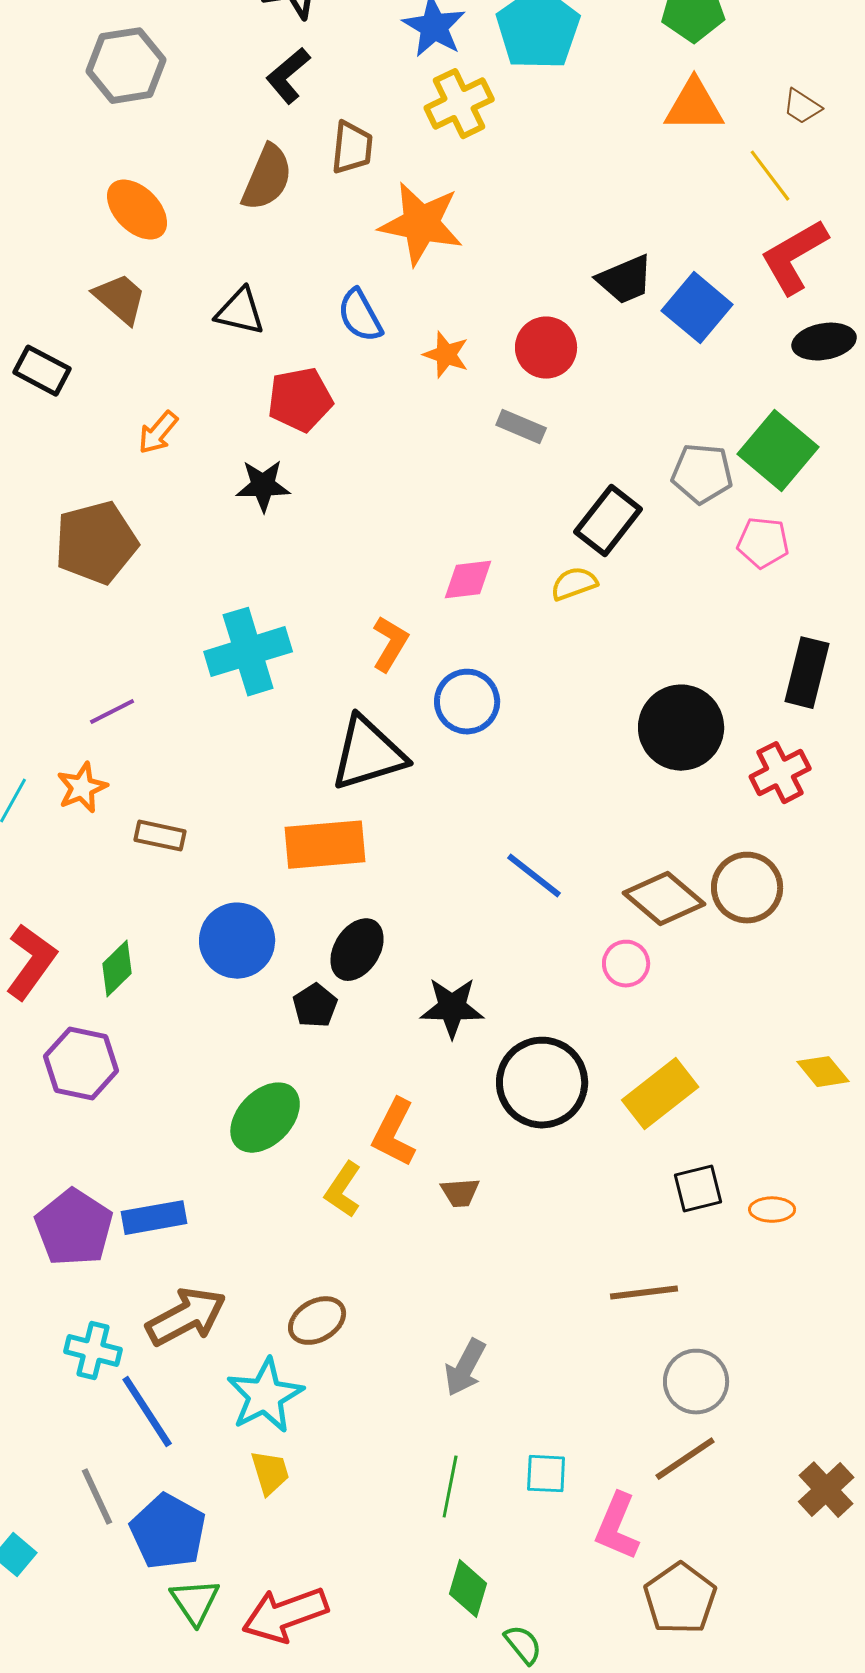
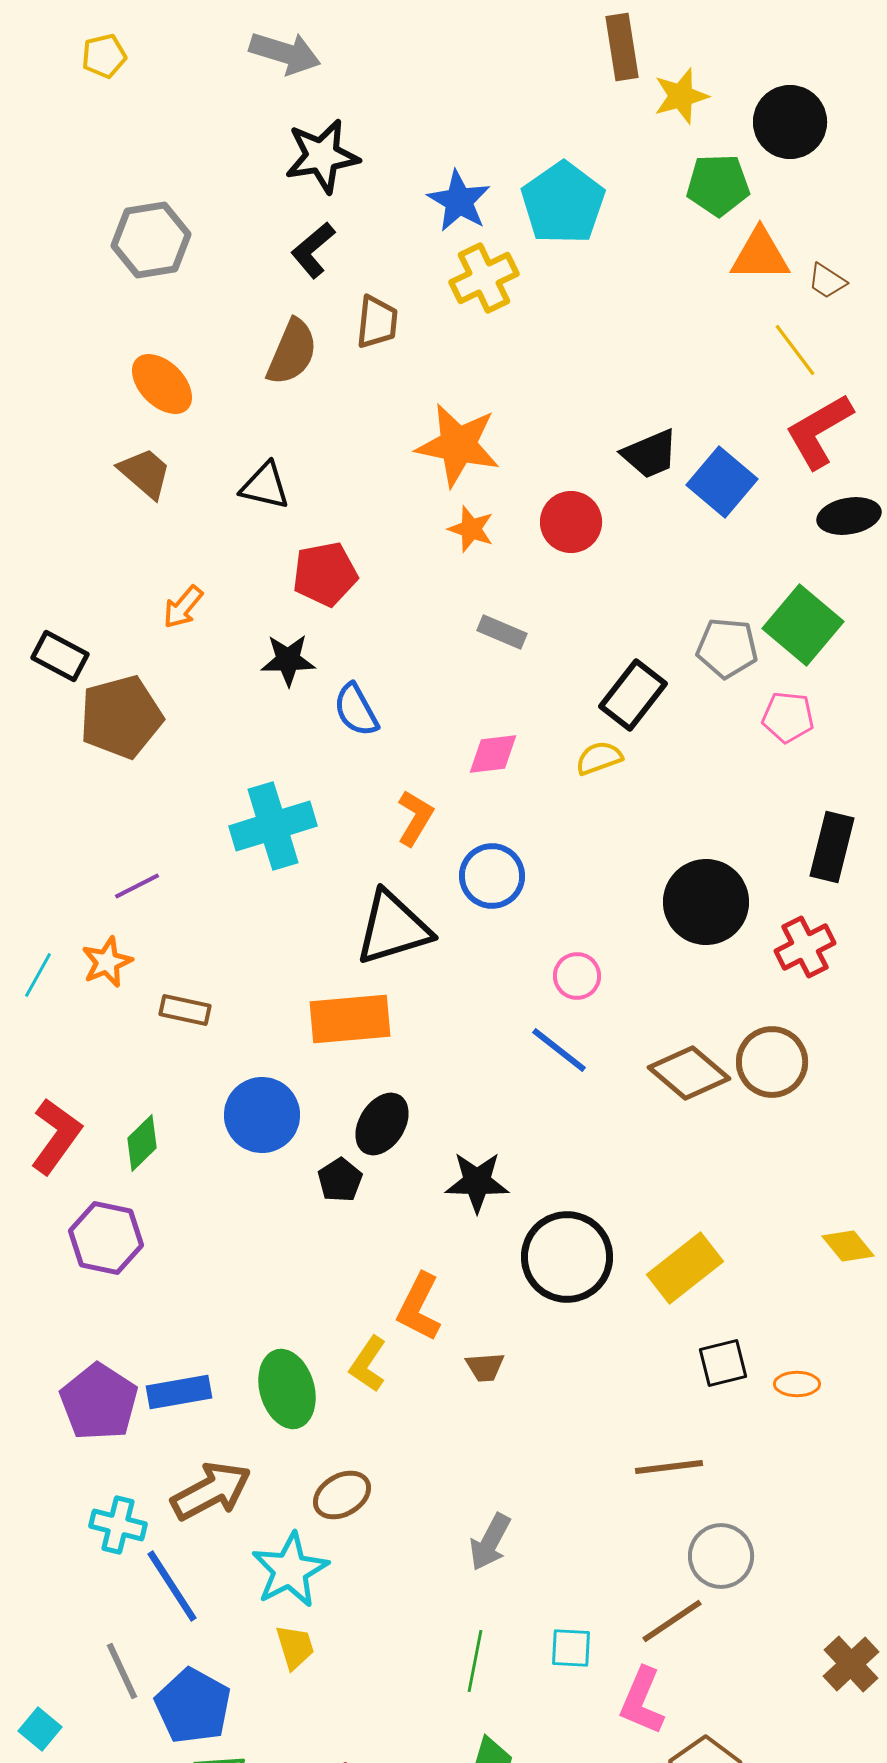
orange triangle: (694, 106) -> (760, 255), moved
orange star: (421, 224) -> (458, 445), moved
blue semicircle: (360, 316) -> (356, 710), moved
black rectangle: (42, 371) -> (60, 656), moved
gray rectangle: (521, 427) -> (502, 632), moved
pink circle: (626, 964) -> (577, 976), moved
green ellipse: (265, 1118) -> (287, 1389), moved, turned -60
brown line: (685, 1459) -> (672, 1621), moved

